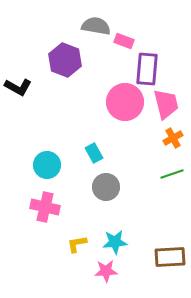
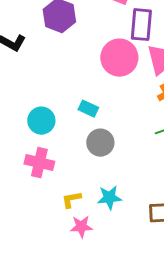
cyan rectangle: (94, 153) -> (88, 109), turned -36
pink star: (106, 271) -> (81, 227), moved

